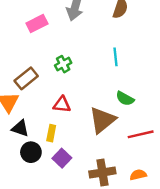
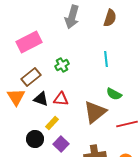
pink rectangle: (37, 24) -> (29, 42), moved, size x1.4
black triangle: (20, 128) -> (41, 99), moved
yellow rectangle: (51, 133) -> (52, 123), turned 32

